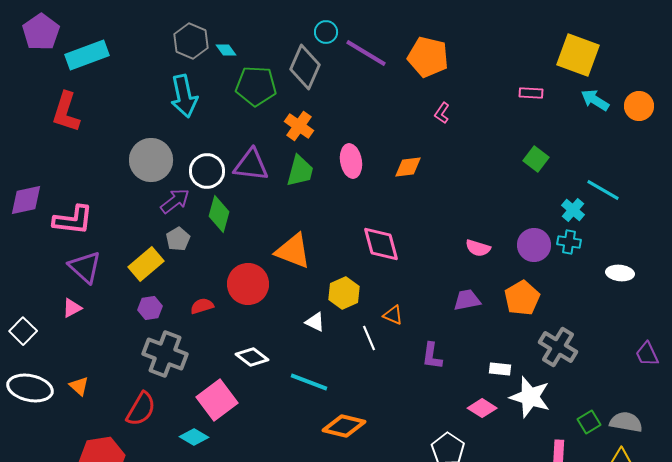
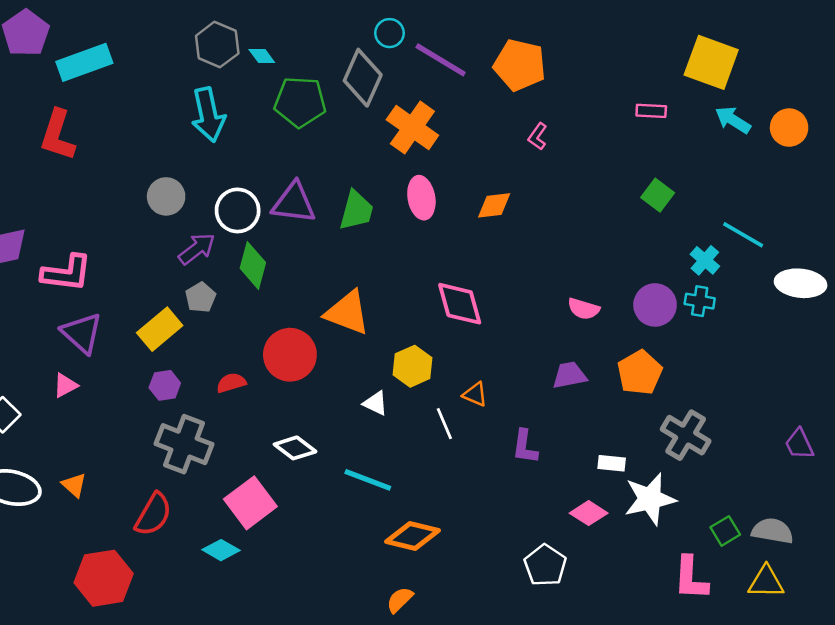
orange cross: (299, 126) -> (412, 128), moved, size x1.4
gray circle: (151, 160) -> (166, 196), size x0.7
white ellipse: (620, 273) -> (801, 283), moved, size x1.4
white star: (530, 397) -> (650, 499), turned -30

